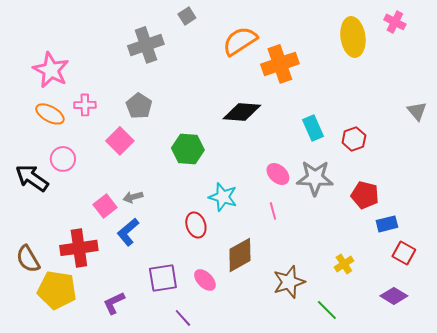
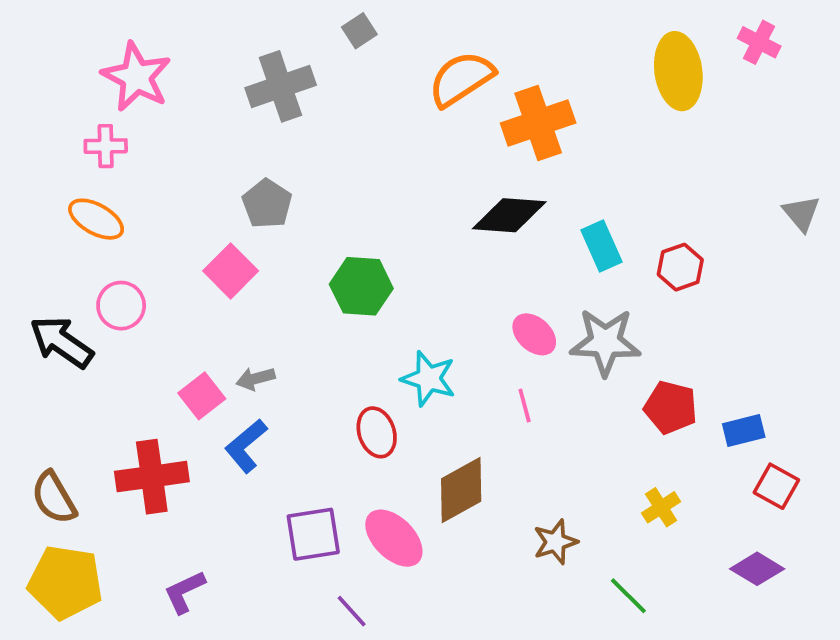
pink star: (51, 70) -> (136, 77), moved
pink cross: (85, 105) -> (106, 146), moved
black diamond: (242, 112) -> (509, 215), moved
red pentagon: (365, 195) -> (671, 407), moved
pink ellipse: (205, 280) -> (394, 538), size x1.4
brown star: (289, 282) -> (555, 542), size x0.7
yellow pentagon: (57, 290) -> (65, 582), moved
purple L-shape: (114, 303) -> (184, 592), moved

